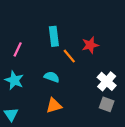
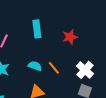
orange line: (69, 56) -> (54, 68), moved

